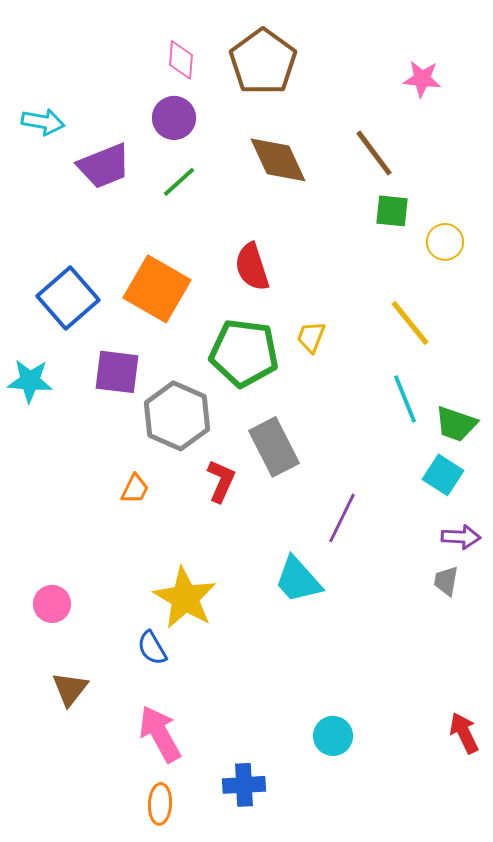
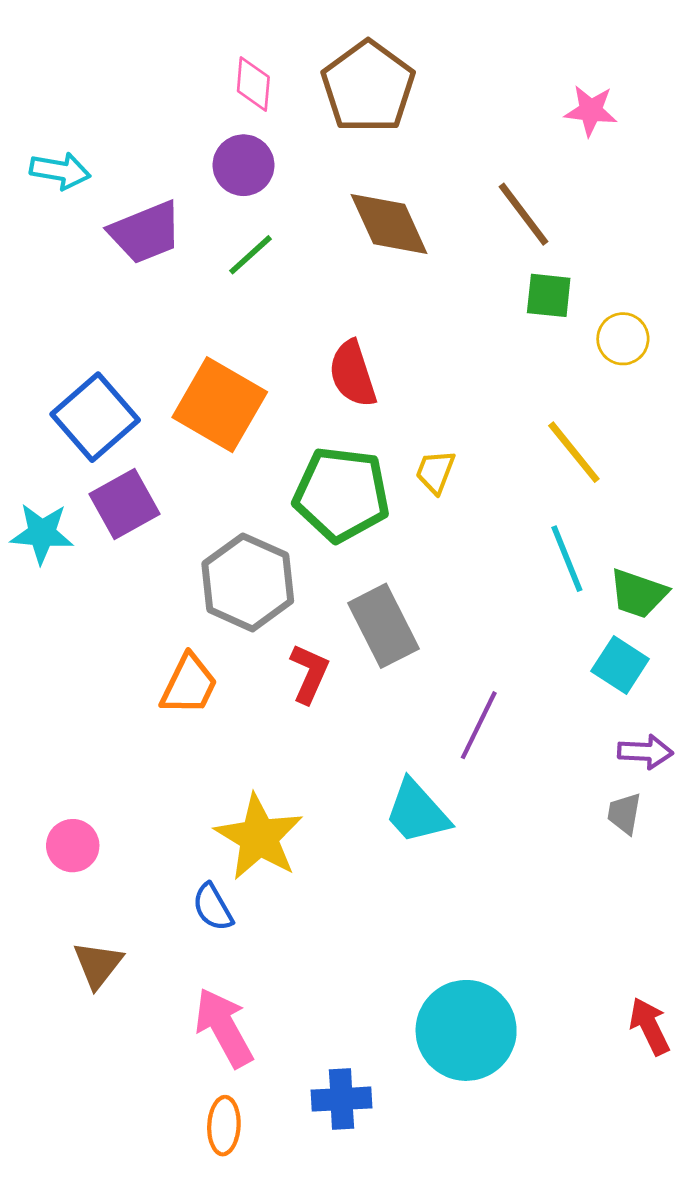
purple square: (117, 372) -> (124, 504), moved, turned -36
orange trapezoid: (135, 489) -> (189, 685), size x1.5
cyan circle: (333, 736) -> (466, 1030), size x1.8

